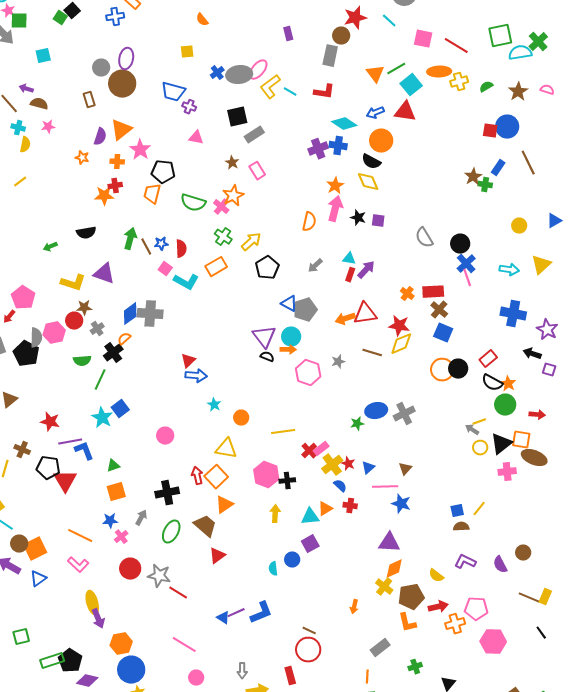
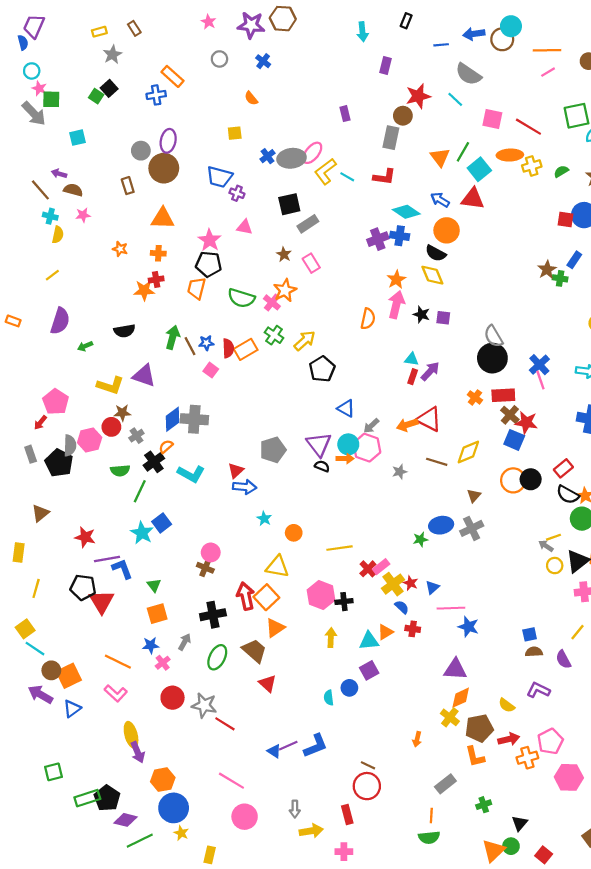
green line: (396, 69) -> (463, 152), turned -30
blue arrow: (375, 113) -> (440, 200), turned 54
orange triangle: (121, 130) -> (163, 218), turned 40
purple semicircle: (100, 137) -> (60, 321), moved, size x1.4
pink star: (140, 150) -> (210, 240), moved
black circle: (460, 244) -> (492, 358), moved, size x1.4
gray arrow: (315, 266) -> (371, 426), moved
orange rectangle: (216, 267) -> (246, 349), moved
cyan L-shape: (186, 282) -> (191, 474), moved
gray pentagon: (305, 310) -> (273, 450), moved
red triangle: (365, 314) -> (429, 419), turned 35
red star: (399, 326) -> (526, 423), moved
pink hexagon: (308, 373) -> (367, 448), moved
brown cross: (22, 450) -> (205, 568), moved
green triangle: (113, 466) -> (154, 585), turned -48
brown triangle: (405, 469) -> (474, 496), moved
red arrow: (197, 476) -> (246, 596), size x1.4
yellow line: (479, 509) -> (578, 632), moved
red triangle: (217, 556) -> (267, 683), turned -42
purple semicircle: (500, 565) -> (563, 659), moved
pink pentagon: (476, 609) -> (550, 741), turned -30
pink circle: (196, 678) -> (245, 817), size x1.5

